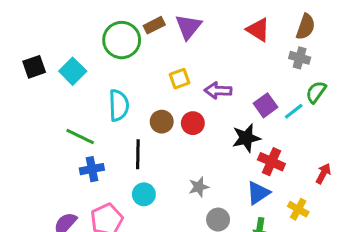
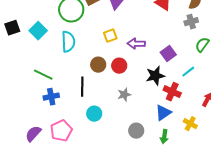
gray cross: (300, 58) -> (191, 22), turned -32
cyan semicircle: (119, 105) -> (68, 42), moved
cyan line: (294, 111) -> (188, 72), moved
gray star: (199, 187) -> (124, 95), moved
cyan circle: (144, 194) -> (94, 114), moved

